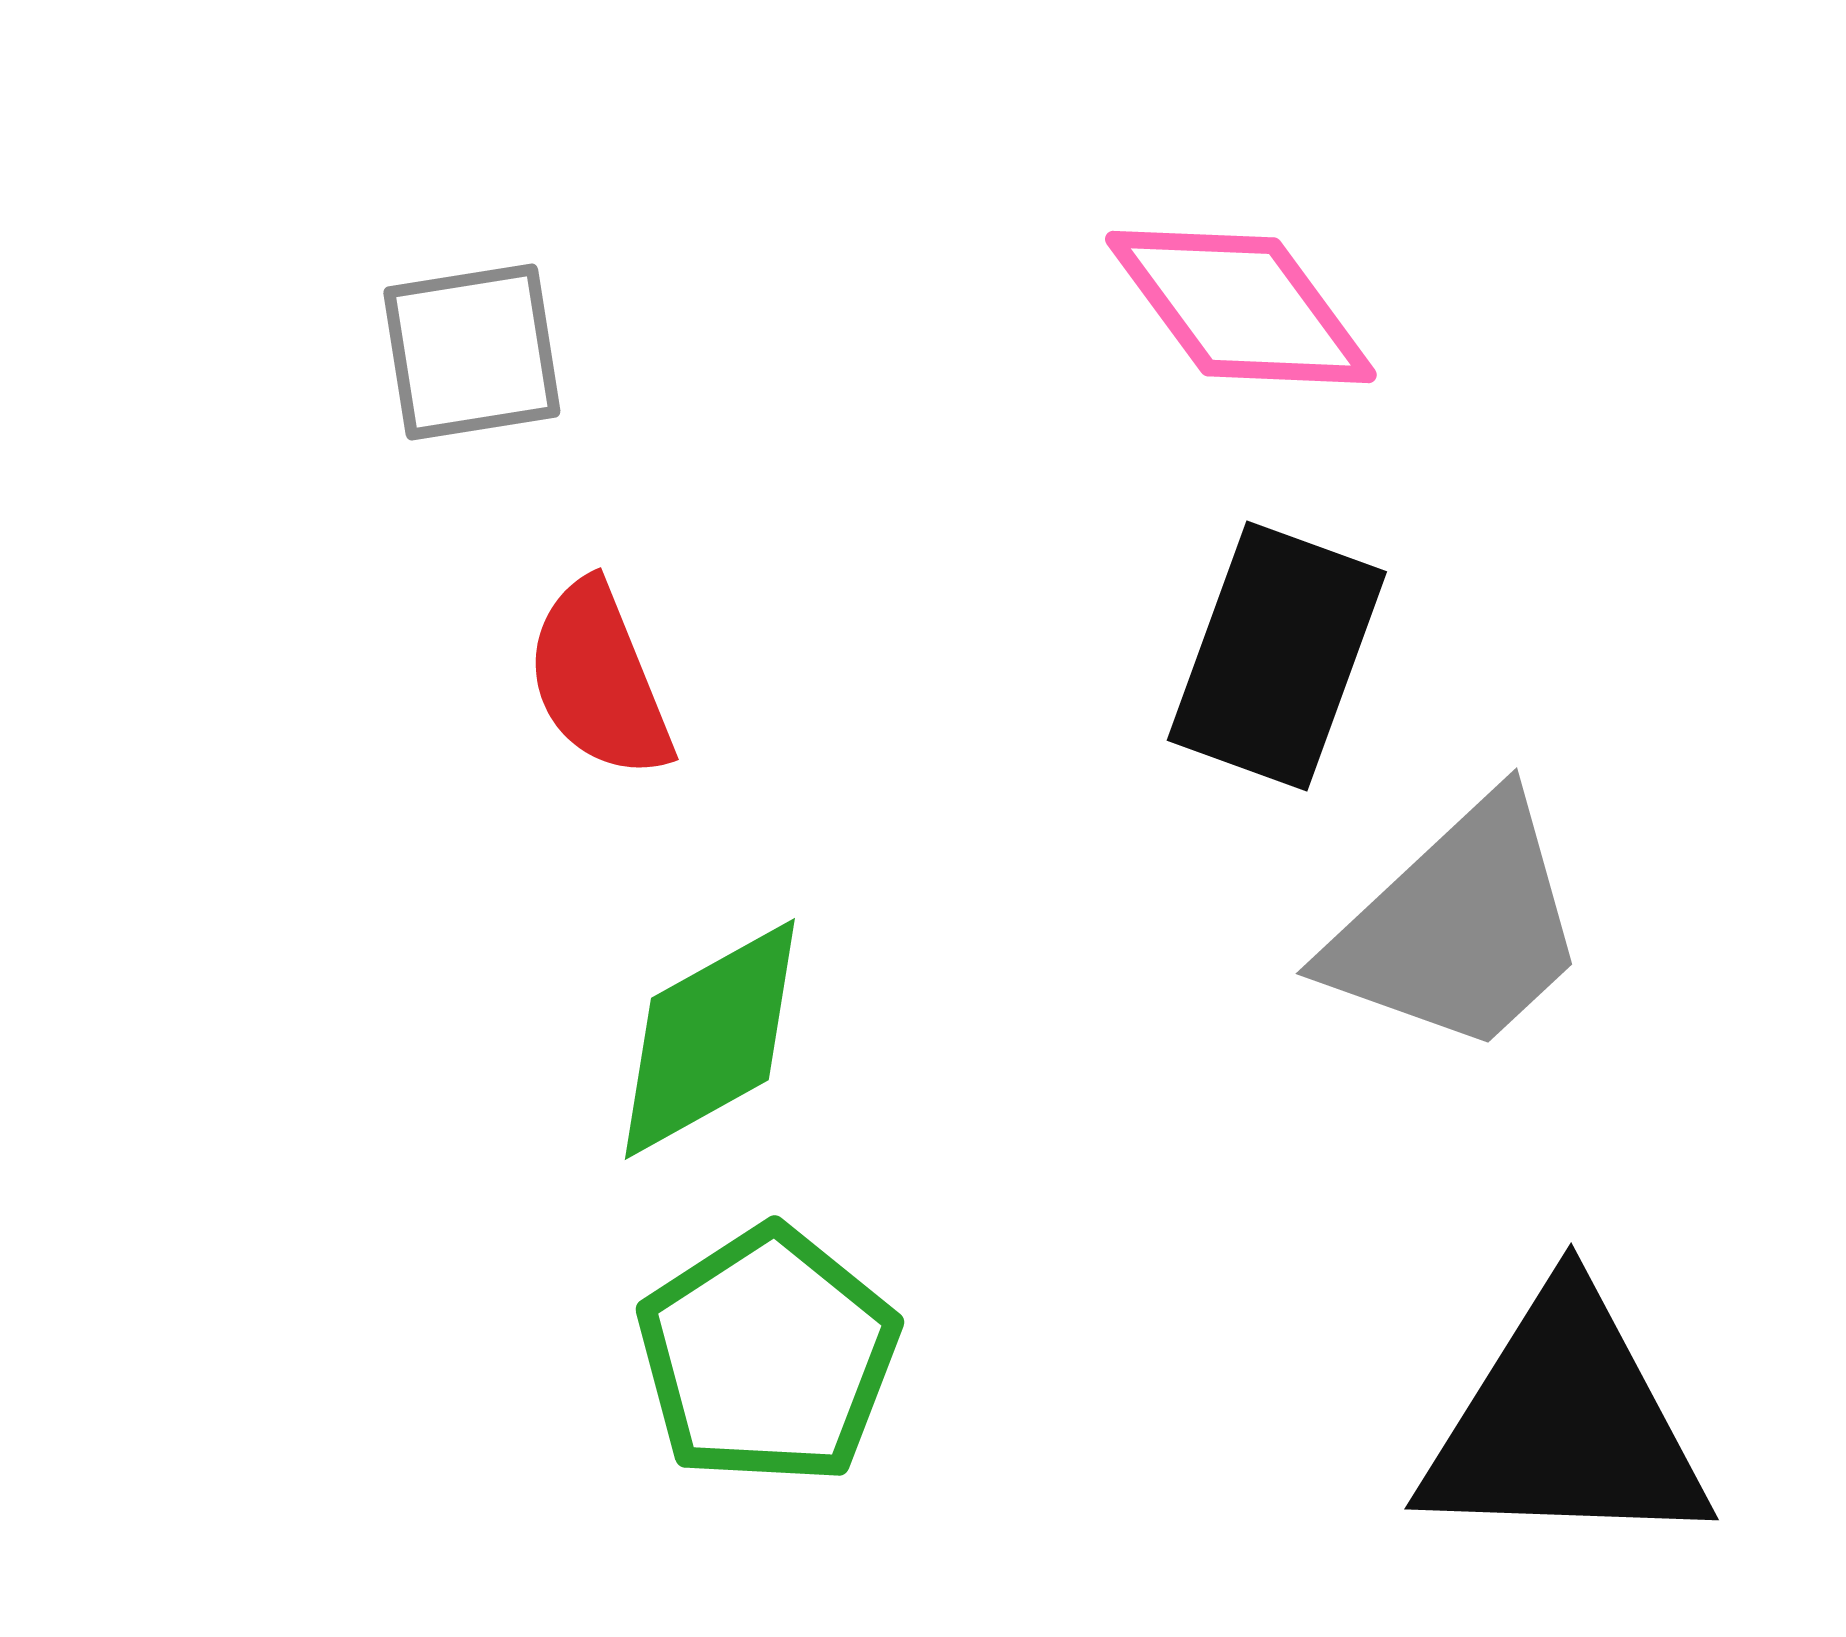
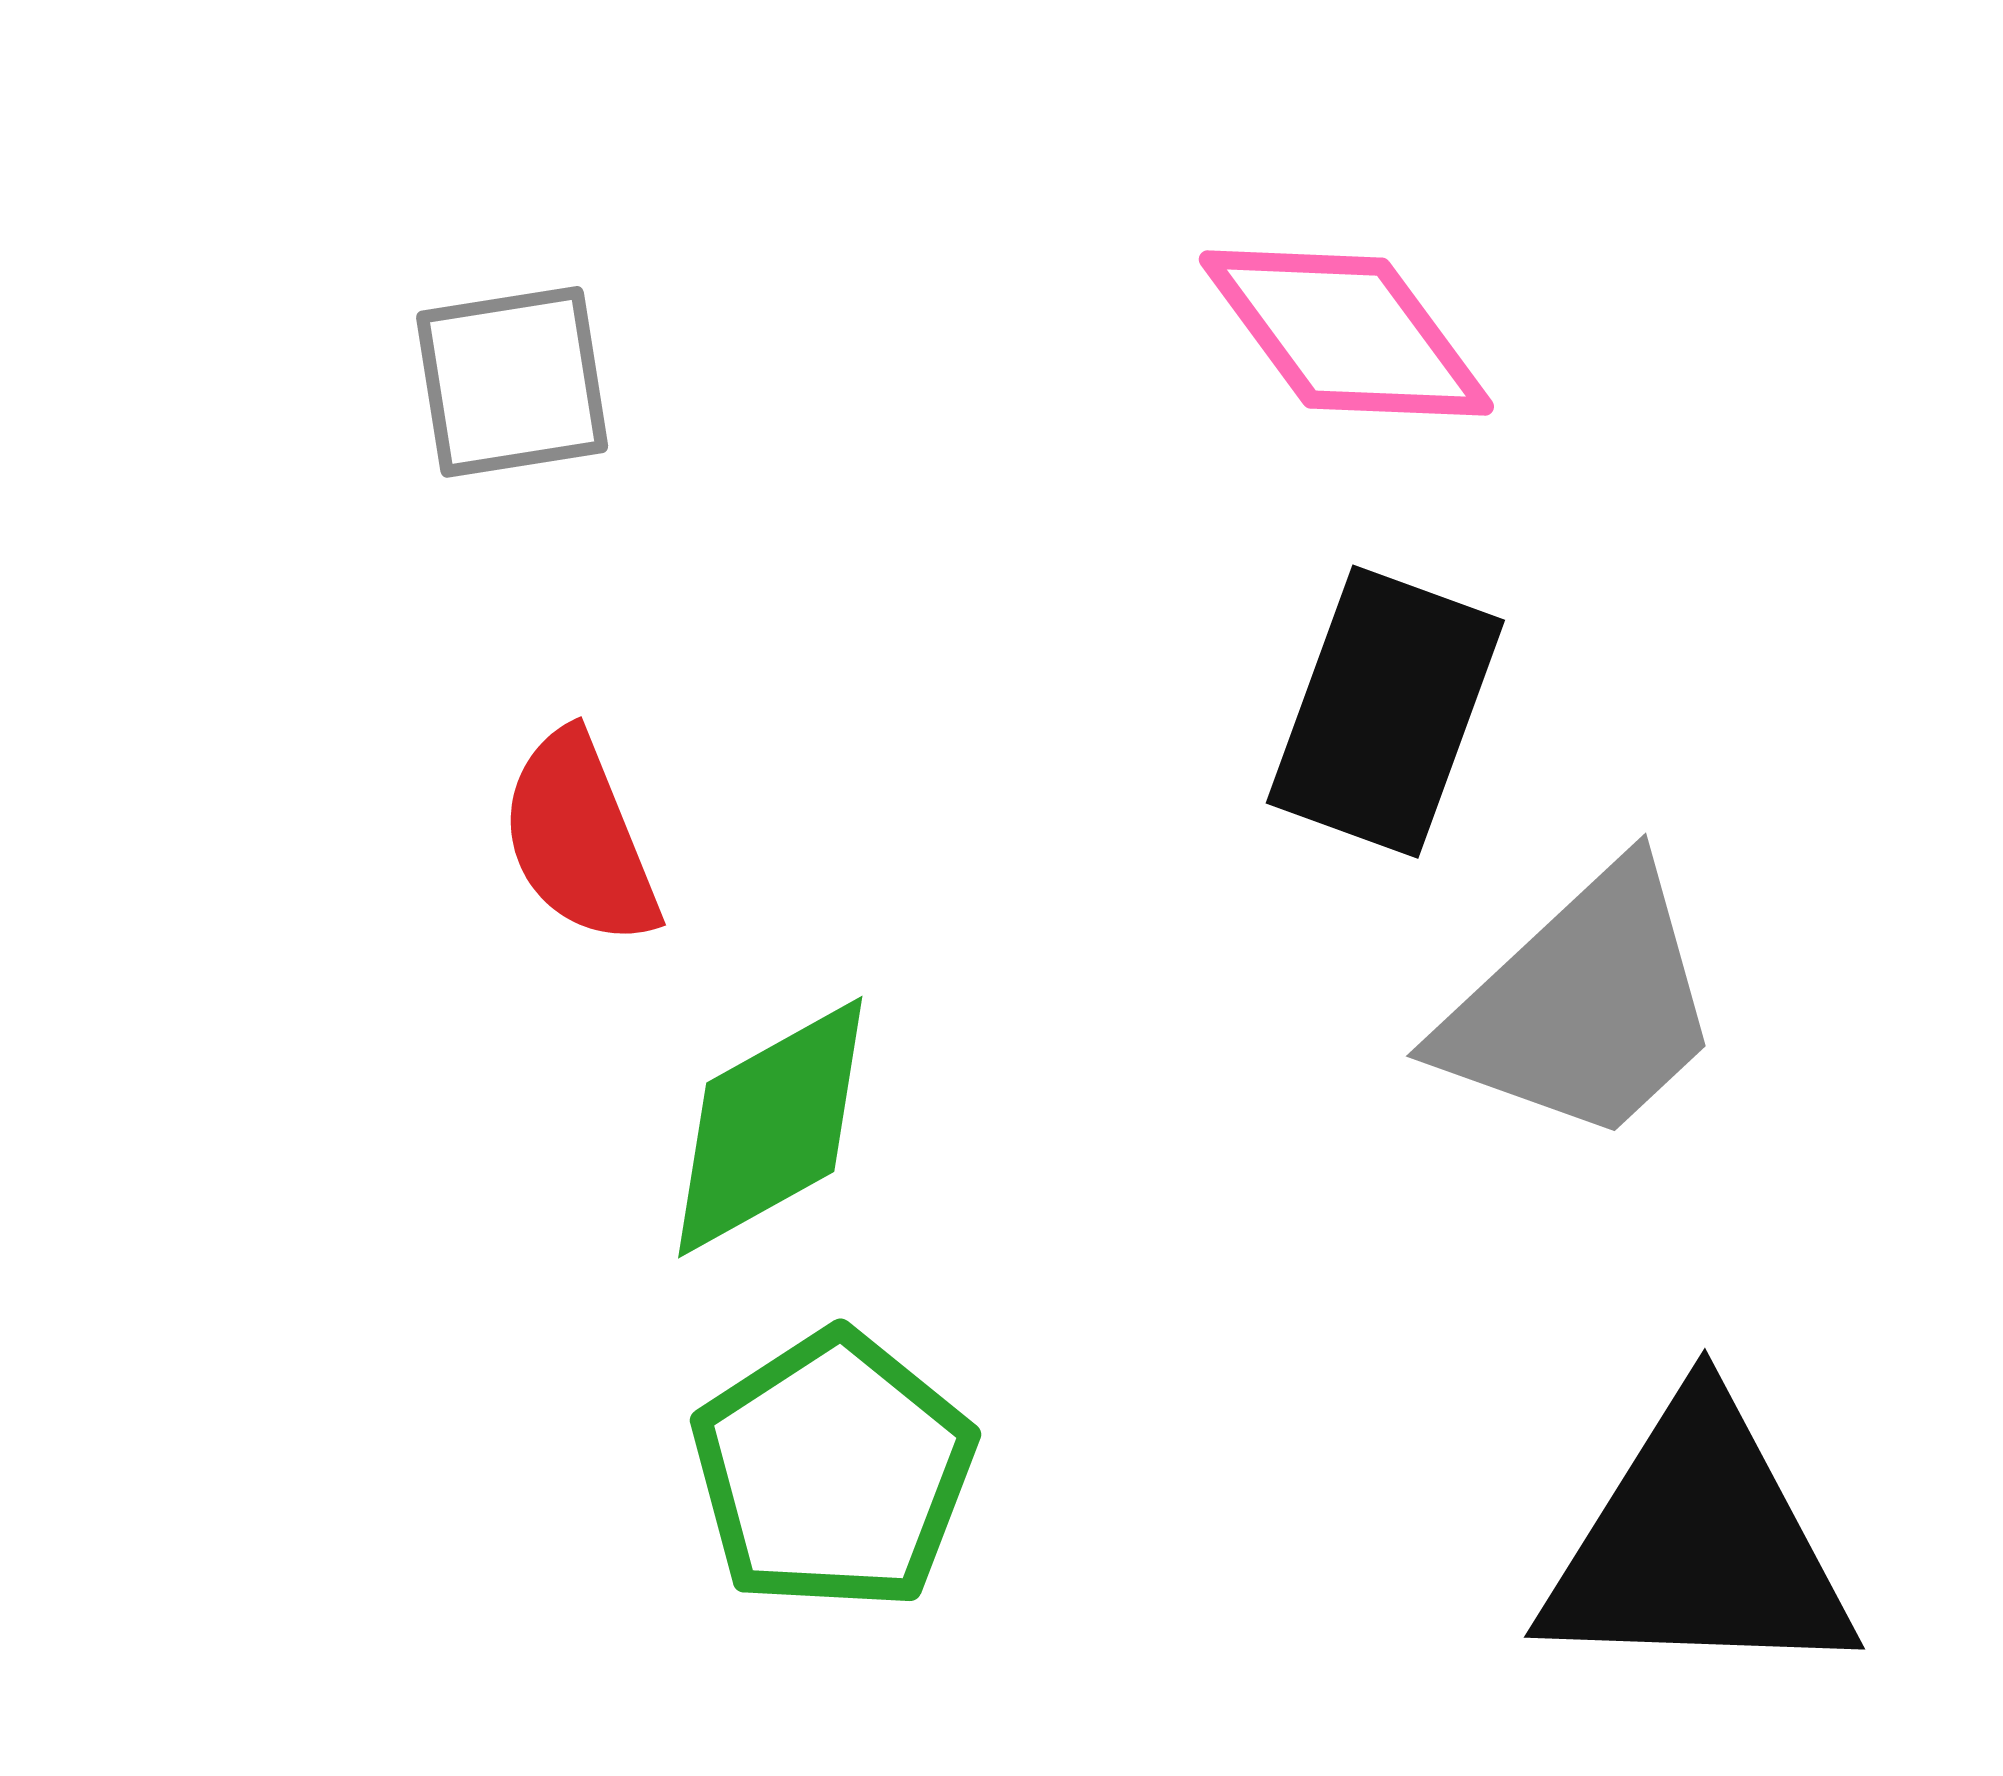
red semicircle: (599, 680) -> (579, 839), moved

